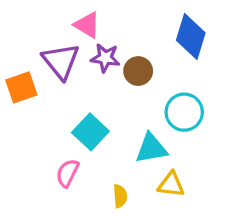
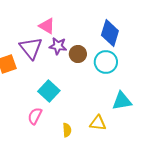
cyan circle: (184, 112) -> (106, 62), moved
cyan triangle: (151, 148) -> (122, 101), moved

